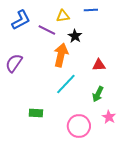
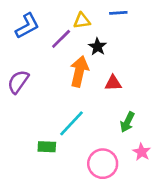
purple line: (47, 30) -> (61, 39), turned -72
red triangle: (99, 65) -> (113, 83), moved
cyan line: (66, 84) -> (71, 123), moved

